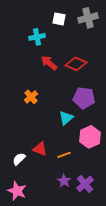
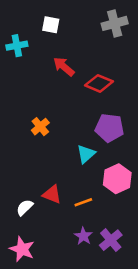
white square: (59, 19) -> (51, 25), moved
cyan cross: (37, 37) -> (17, 46), moved
red arrow: (49, 63) -> (64, 67), moved

